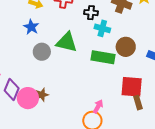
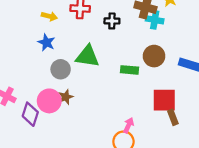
cyan cross: (102, 28) -> (155, 20), moved
green rectangle: (103, 57) -> (129, 70), size x0.7
brown star: (42, 95) -> (66, 97), moved
pink circle: (28, 98) -> (49, 101), moved

